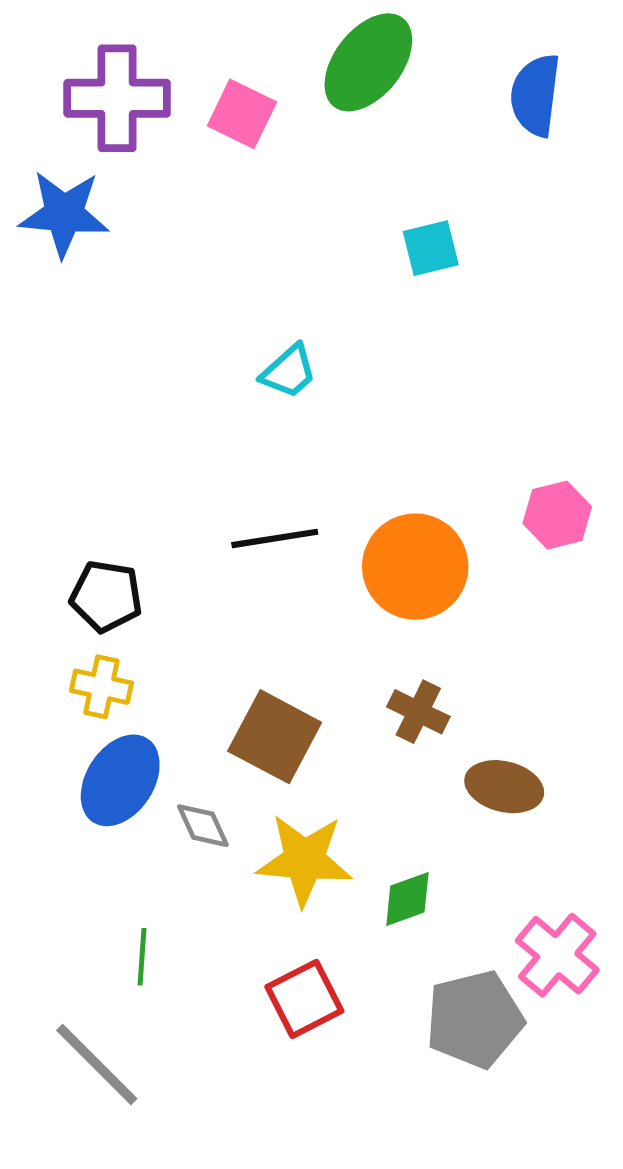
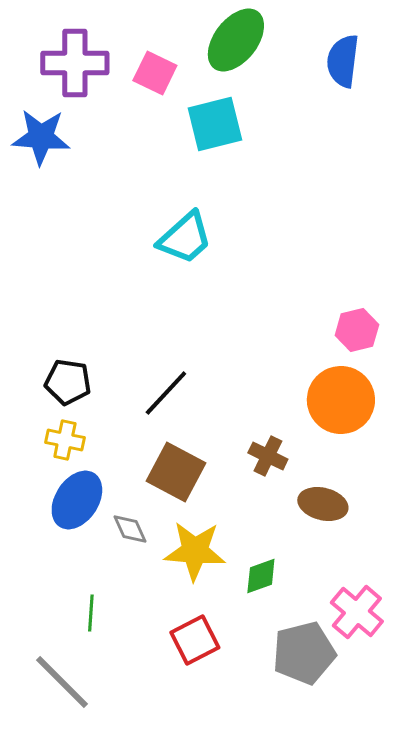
cyan square: (431, 248) -> (215, 124), moved, size x1.5
cyan trapezoid: (289, 371) -> (185, 238), size x1.5
black line: (275, 538) -> (166, 393), moved, turned -38
orange circle: (415, 567) -> (341, 400), moved

